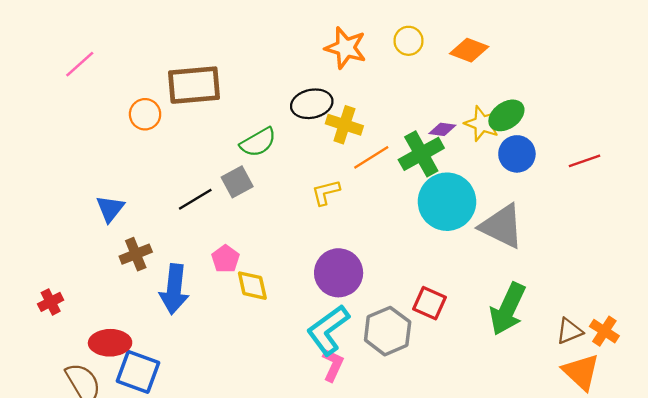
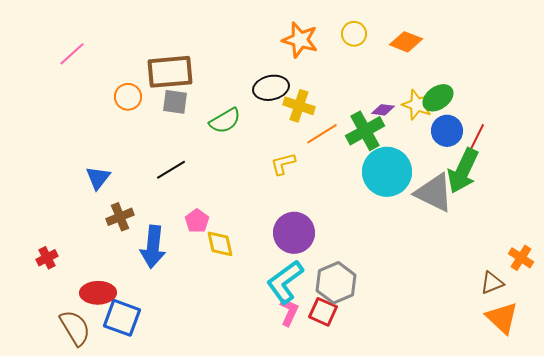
red line: (585, 161) -> (477, 137), moved, turned -44
gray square: (237, 182) -> (175, 102), moved, turned 36
red square: (429, 303) -> (323, 312), moved
green arrow: (508, 309) -> (463, 171), moved
orange cross: (604, 331) -> (521, 258), moved

